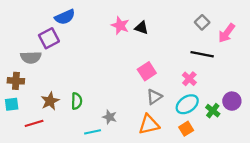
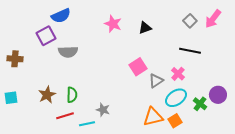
black triangle: (141, 28) -> (145, 28), moved, turned -40
pink arrow: (227, 33) -> (213, 19), moved
gray semicircle: (31, 57) -> (68, 52), moved
brown cross: (16, 81) -> (15, 59), moved
gray triangle: (154, 97) -> (156, 81), moved
red line: (34, 123) -> (65, 116), moved
orange triangle: (149, 124) -> (153, 117), moved

